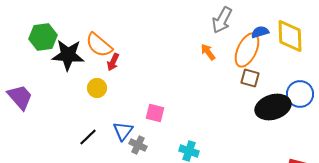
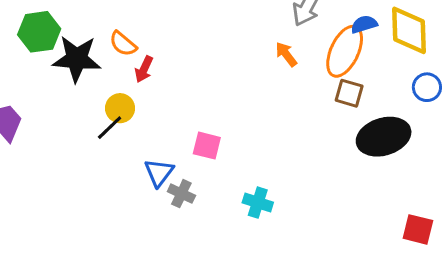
orange semicircle: (99, 45) -> (123, 44), size x0.7
blue circle: (300, 94) -> (427, 87), moved, size x0.7
black line: (88, 137) -> (110, 128), moved

